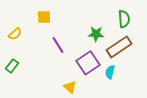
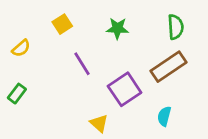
yellow square: (44, 17) -> (62, 24), turned -32
green star: (96, 34) -> (117, 28), moved
cyan semicircle: (110, 72) -> (164, 116), moved

